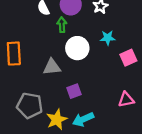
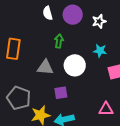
green arrow: (62, 25) -> (59, 41), moved
white circle: (77, 48) -> (75, 65), moved

